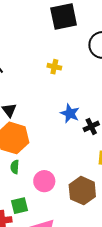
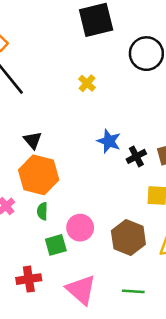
yellow cross: (54, 67) -> (87, 83), turned 32
green square: (20, 206) -> (56, 245), moved

